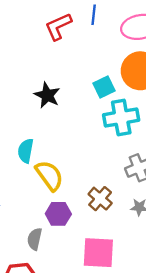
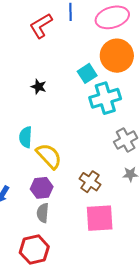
black star: (47, 95) -> (39, 87), size x0.7
brown cross: (100, 199) -> (90, 182), moved
purple hexagon: (58, 214) -> (42, 188), moved

